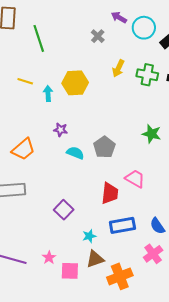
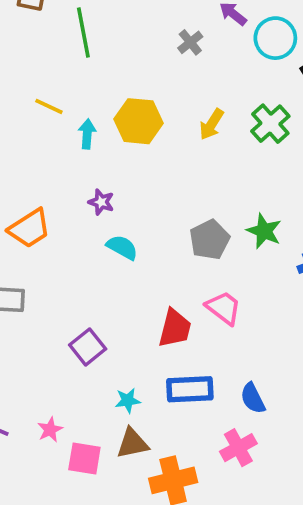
yellow arrow: (118, 68) -> (212, 124), moved
green cross: (147, 75) -> (270, 124), turned 30
gray pentagon: (104, 147) -> (210, 240), moved

